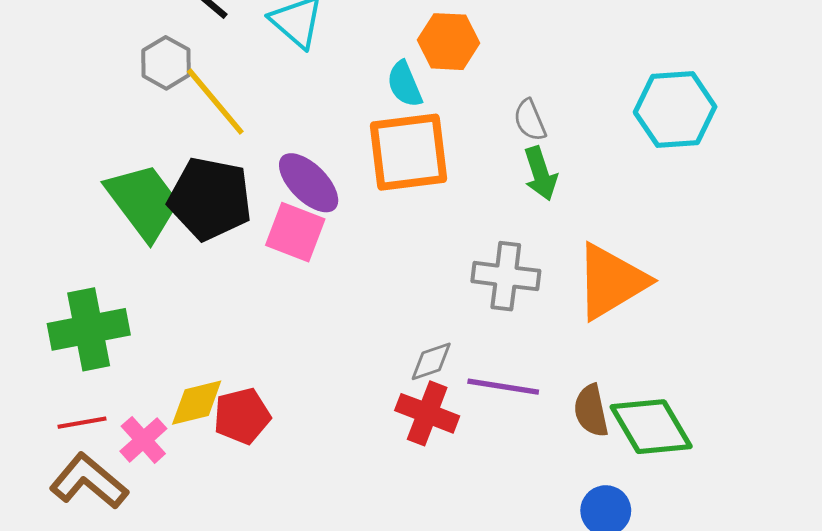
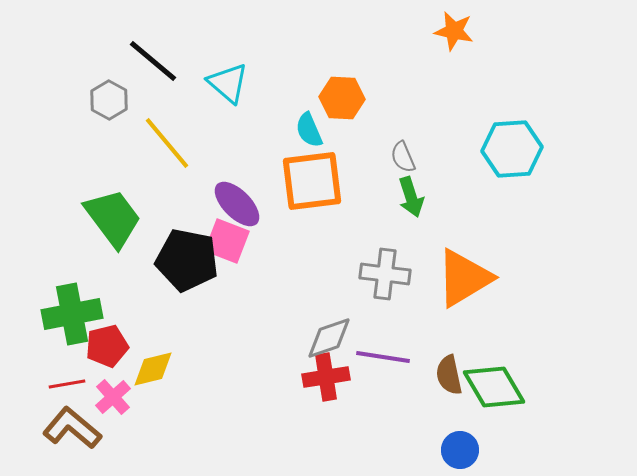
gray hexagon: (166, 63) -> (109, 100), moved
black pentagon: (210, 199) -> (187, 260), moved
gray diamond: (431, 361) -> (329, 338), size x1.4
red cross: (427, 413) -> (326, 377), turned -30
red pentagon: (242, 416) -> (107, 346), moved

